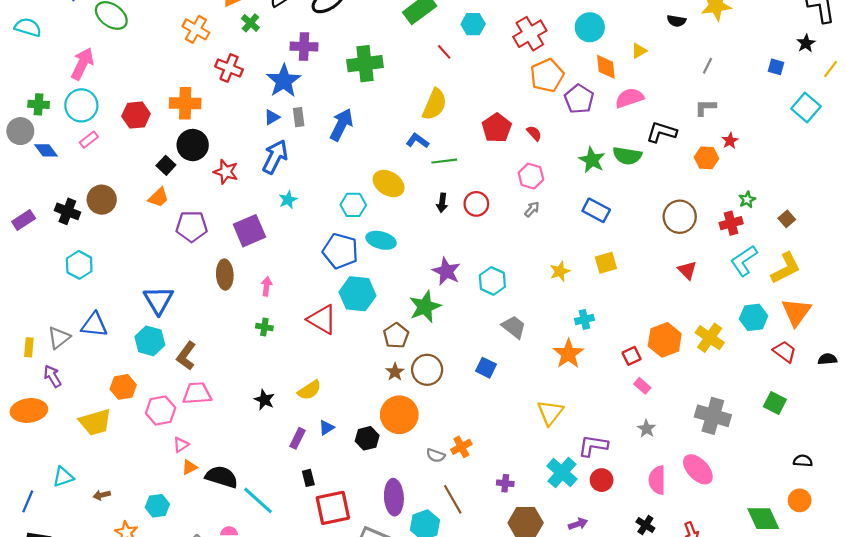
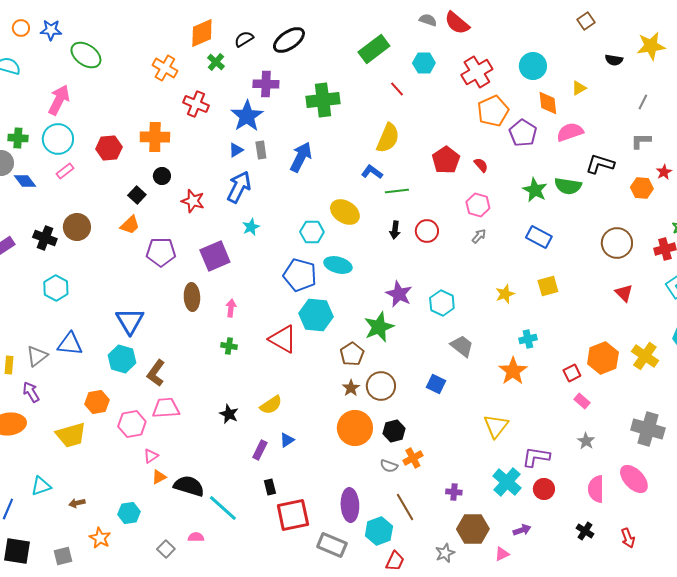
black circle: (193, 145) -> (162, 176), size x0.6
black hexagon: (367, 438) -> (394, 431), moved

